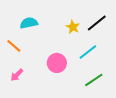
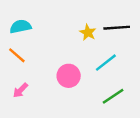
cyan semicircle: (29, 23) -> (20, 26), moved
black line: (97, 23) -> (117, 28), turned 35

